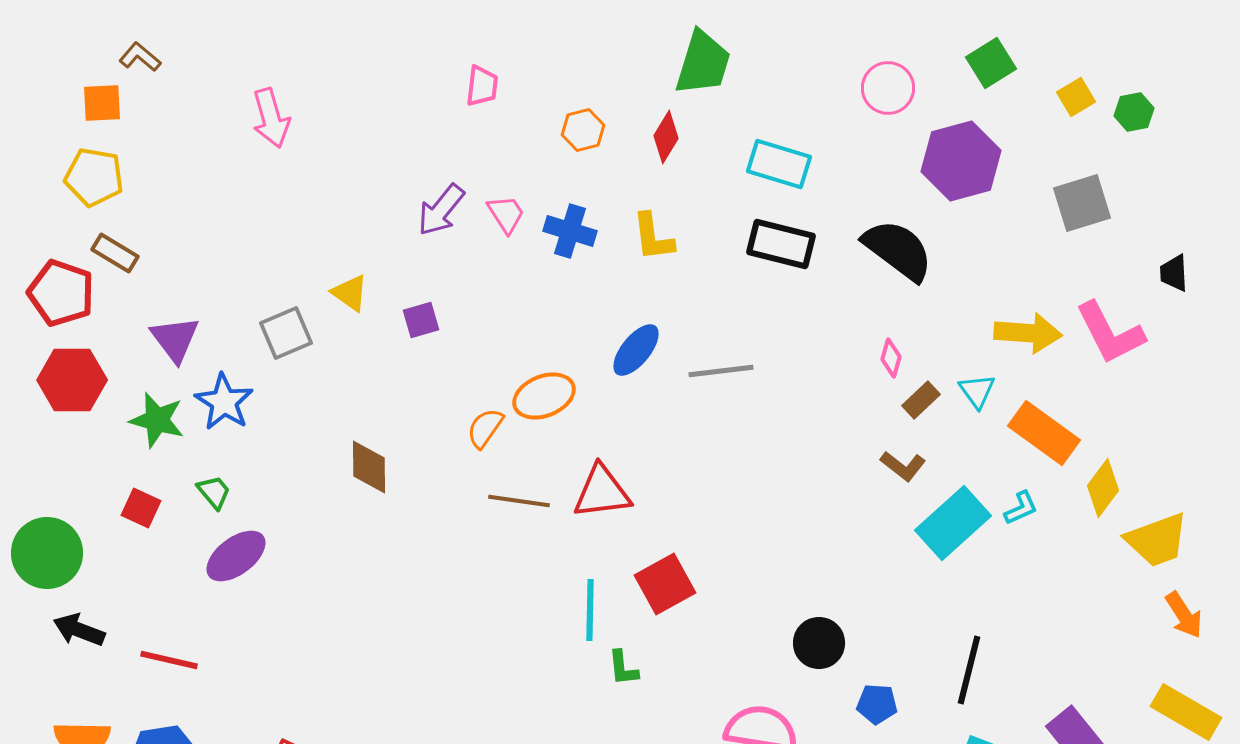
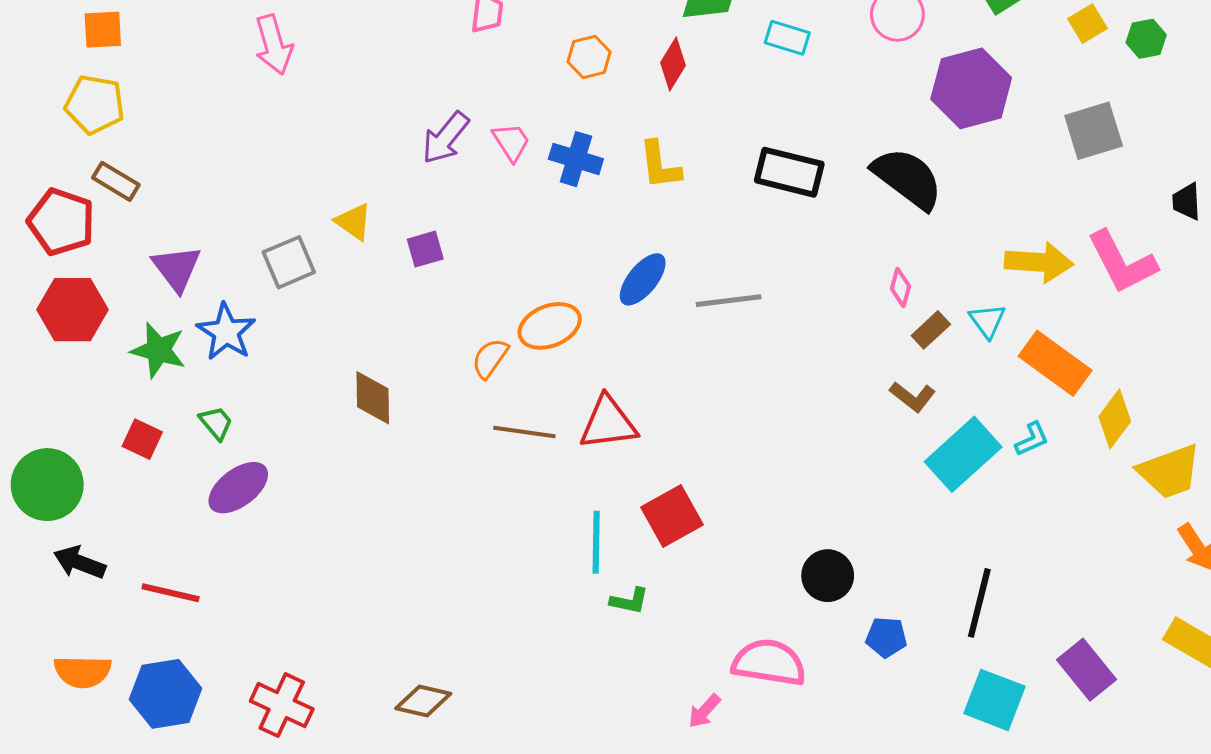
cyan rectangle: (779, 164) -> (787, 38), moved, size x0.7
green L-shape: (623, 668) -> (630, 601), turned -72

